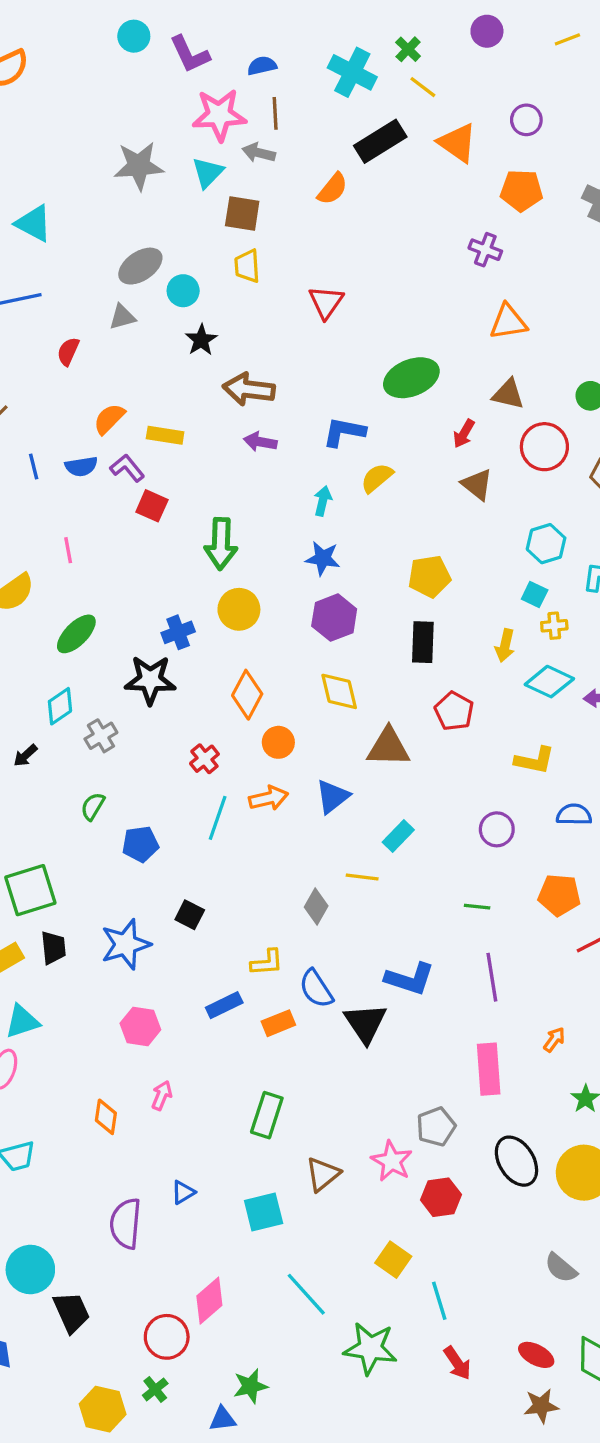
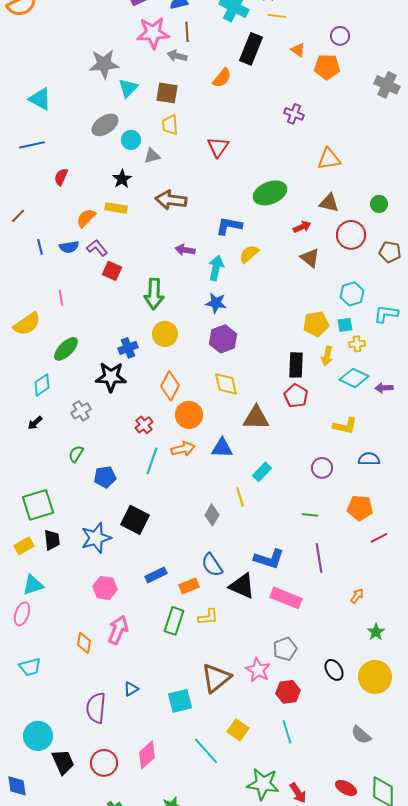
yellow line: (423, 87) -> (277, 16), turned -30
black rectangle: (380, 141) -> (251, 49), turned -36
orange triangle: (457, 143) -> (298, 50), size x0.6
cyan triangle: (208, 172) -> (128, 88), moved
orange pentagon: (521, 191) -> (327, 67), moved
purple cross: (485, 250) -> (294, 114), moved
gray triangle: (122, 317) -> (152, 156), moved
black star: (201, 340) -> (122, 179), moved
red arrow: (464, 434) -> (302, 227), turned -144
yellow rectangle: (165, 435) -> (116, 208), moved
purple arrow: (260, 442) -> (185, 250), moved
cyan arrow: (323, 501) -> (216, 268), size x1.4
yellow pentagon: (429, 576) -> (316, 324), moved
cyan square: (535, 595) -> (345, 325), turned -35
black rectangle: (423, 642) -> (296, 365), moved
cyan diamond: (60, 706) -> (42, 385), moved
orange circle: (278, 742) -> (189, 415), size x1.4
blue triangle: (333, 797) -> (222, 448), turned 40
yellow line: (362, 877) -> (240, 497), turned 66
black square: (190, 915) -> (135, 520), size x1.6
yellow L-shape: (267, 962) -> (208, 617), moved
black triangle: (365, 1023) -> (242, 586), turned -32
pink rectangle: (489, 1069) -> (286, 598), moved, turned -64
pink arrow: (162, 1095) -> (118, 630), size x1.6
green rectangle: (267, 1115) -> (174, 621), moved
black ellipse: (516, 1161) -> (334, 670), size x0.7
brown triangle: (323, 1174) -> (216, 678), size x1.4
yellow square: (393, 1260) -> (238, 730), moved
cyan line: (439, 1301) -> (287, 732), moved
red circle: (167, 1337) -> (104, 763), moved
green star: (370, 1348) -> (263, 784), moved

